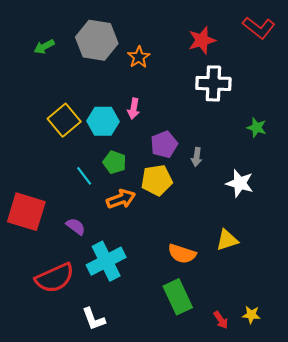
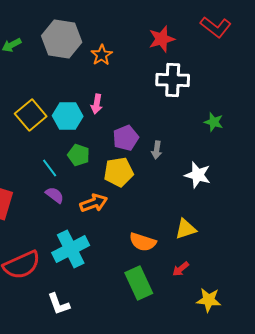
orange arrow: (121, 199) -> (94, 203), moved
purple semicircle: (76, 226) -> (55, 195), moved
yellow star: (251, 315) -> (209, 300), size x1.4
red arrow: (221, 320) -> (181, 269), moved, turned 84

